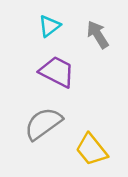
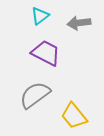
gray arrow: (98, 35) -> (79, 23), turned -65

